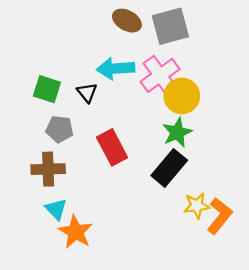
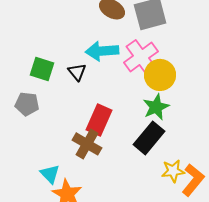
gray pentagon: (60, 129) -> (27, 104), moved
red rectangle: (112, 147) -> (99, 120), turned 52
brown cross: (48, 169) -> (87, 144), moved, turned 32

